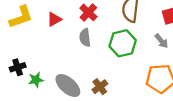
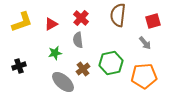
green hexagon: (123, 43) -> (111, 63), moved
green star: (36, 80) -> (55, 53), moved
brown cross: (100, 87) -> (83, 69), moved

